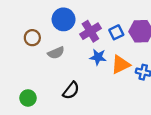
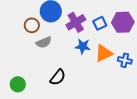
brown circle: (32, 38) -> (32, 25), moved

